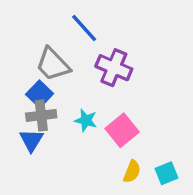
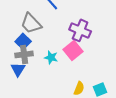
purple cross: (114, 68) -> (80, 30), moved
pink square: (122, 130) -> (73, 50), moved

